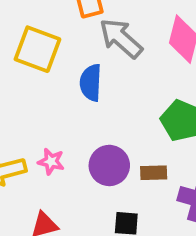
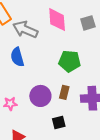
brown rectangle: (154, 173) -> (64, 92), turned -56

